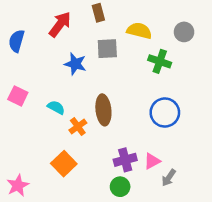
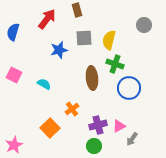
yellow semicircle: (139, 31) -> (109, 40), moved, turned -90
green cross: (160, 61) -> (115, 64), moved
blue star: (75, 64) -> (59, 50), turned -30
brown ellipse: (103, 110) -> (92, 78), moved
orange cross: (78, 127) -> (72, 109), moved

